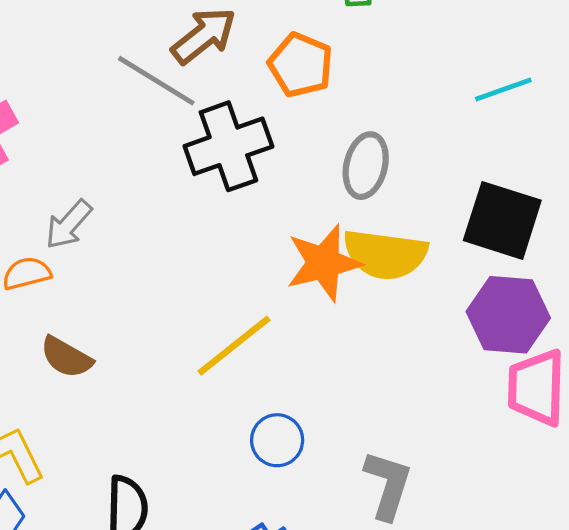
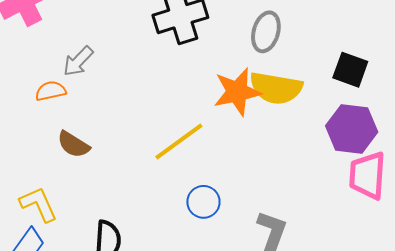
black square: (502, 220) -> (350, 70), size x0.7

